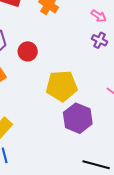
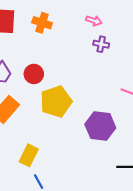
yellow pentagon: (62, 86) -> (56, 102), moved

